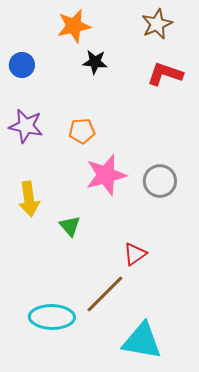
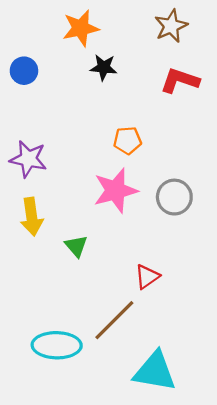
purple star: (26, 126) -> (28, 159), moved
orange pentagon: (82, 131) -> (127, 140), moved

